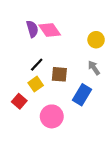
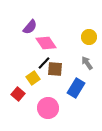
purple semicircle: (32, 29) -> (30, 27), turned 56
pink diamond: (50, 30) -> (46, 43), moved
black line: (37, 65) -> (44, 63), moved

